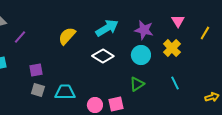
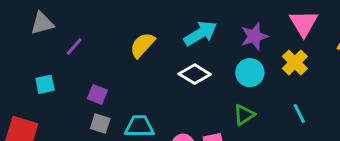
pink triangle: (178, 21) -> (304, 23), size x1.5
purple star: (144, 30) -> (254, 36), turned -30
purple square: (36, 70) -> (97, 94), turned 32

